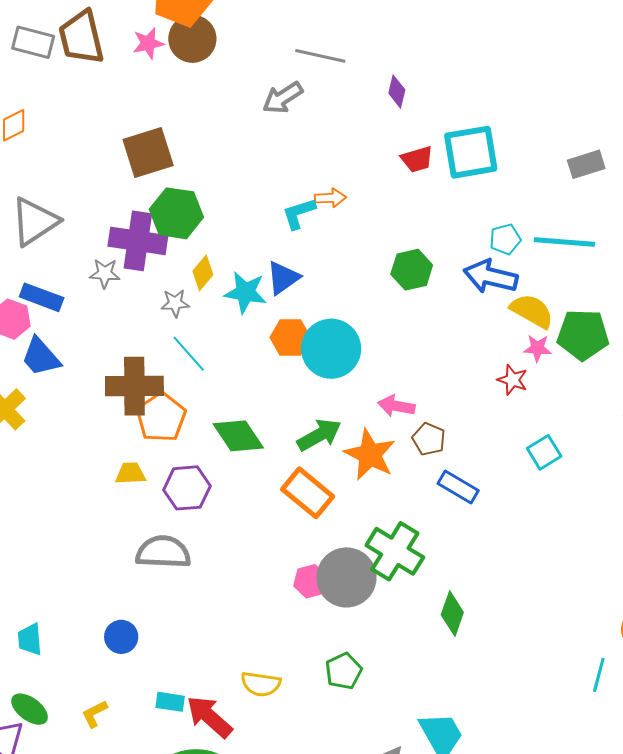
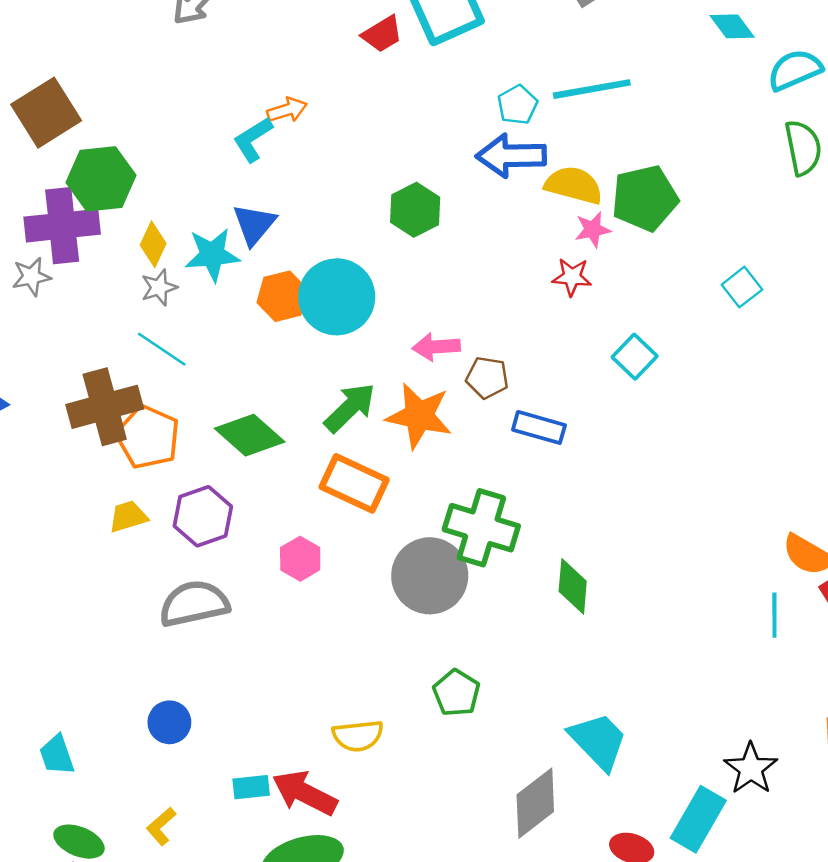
green hexagon: (412, 270) -> (415, 210), moved
gray star: (175, 303) -> (159, 287), moved
pink hexagon: (311, 581) -> (300, 559), moved

